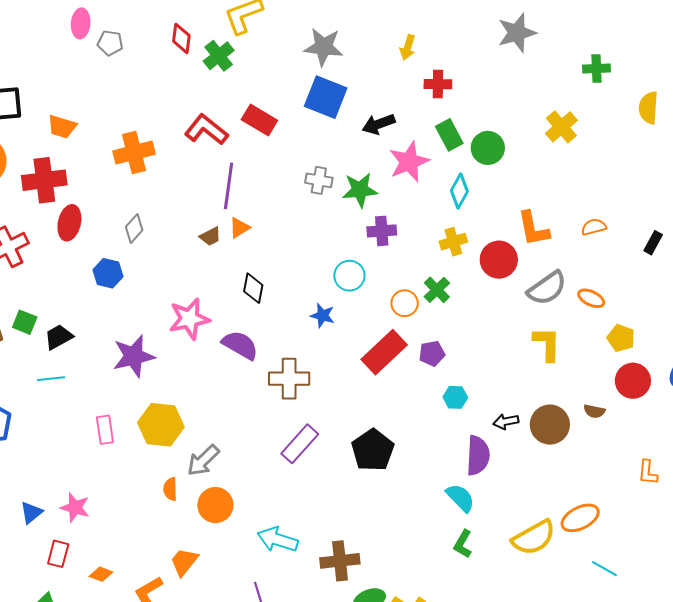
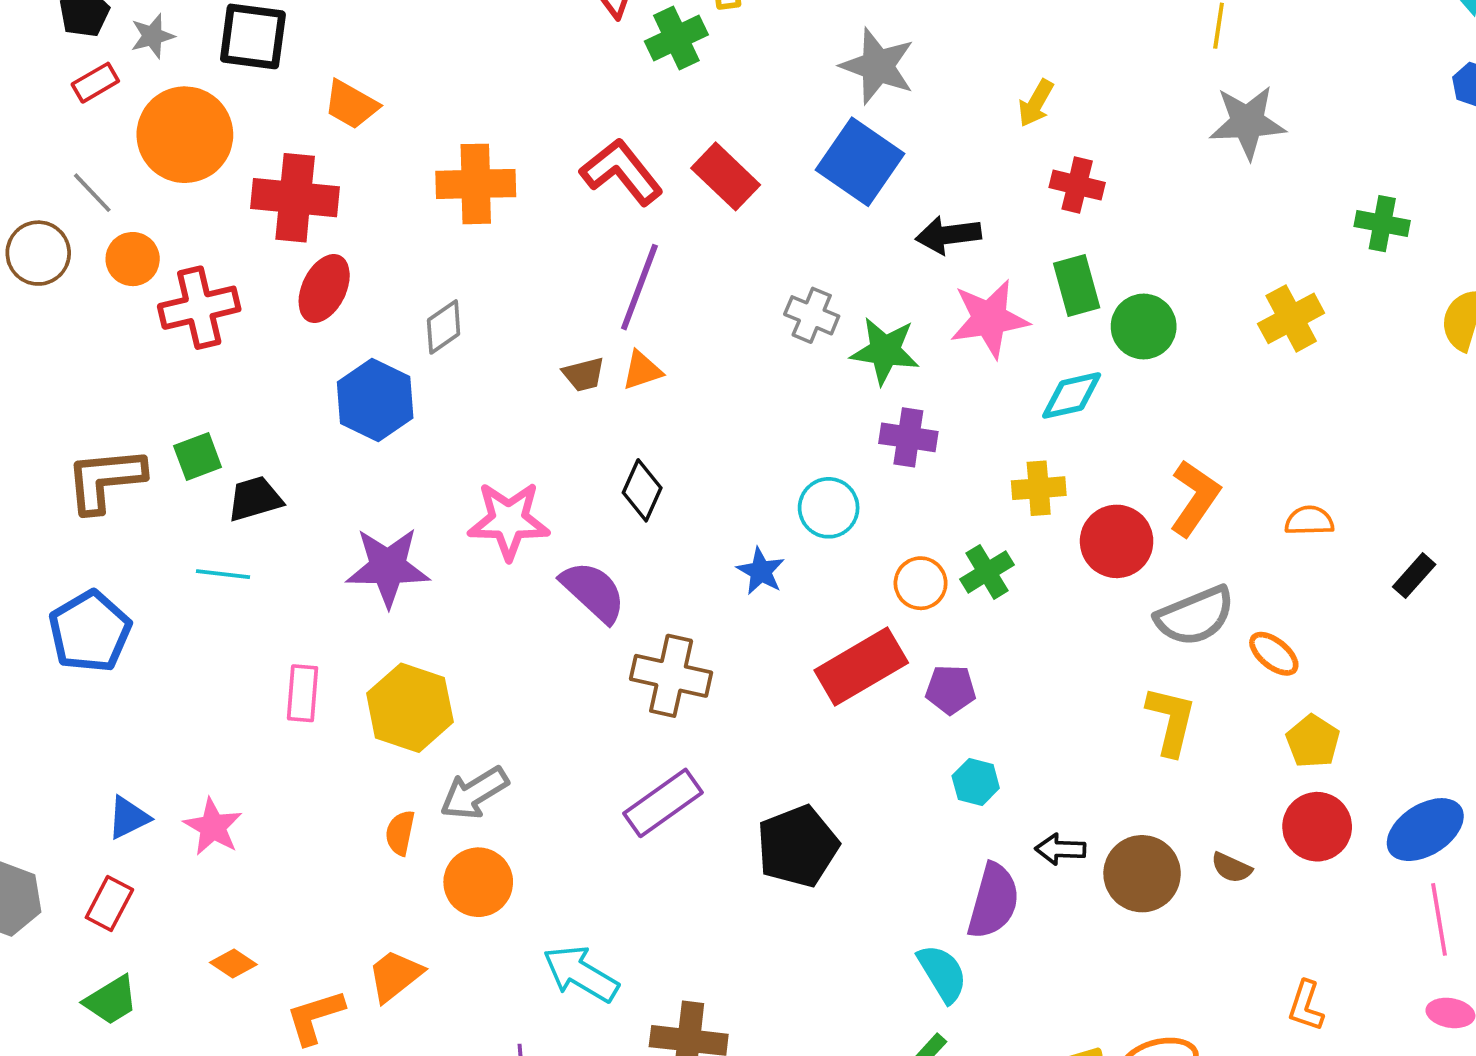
cyan diamond: (459, 191) -> (1072, 395), turned 36
orange L-shape: (533, 229) -> (1195, 498), turned -147
blue hexagon: (108, 273) -> (375, 400), size x1.4
green square: (25, 322) -> (198, 456), turned 35
red rectangle: (58, 554) -> (109, 903), moved

